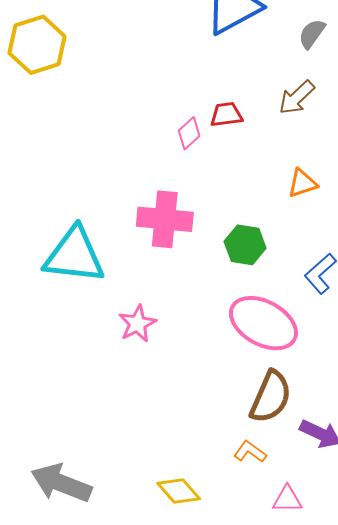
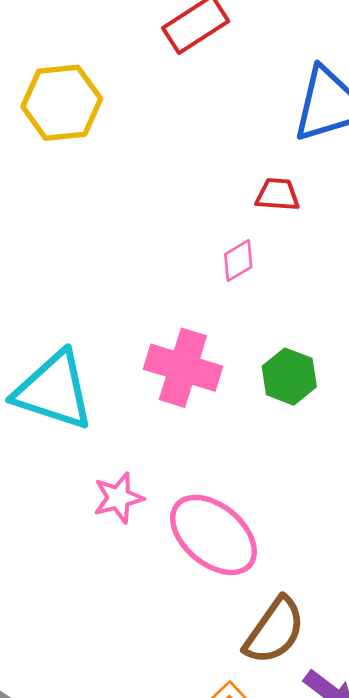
red trapezoid: (226, 115) -> (278, 195), moved
green hexagon: (245, 245) -> (289, 377), moved
pink ellipse: (263, 323) -> (213, 535), moved

